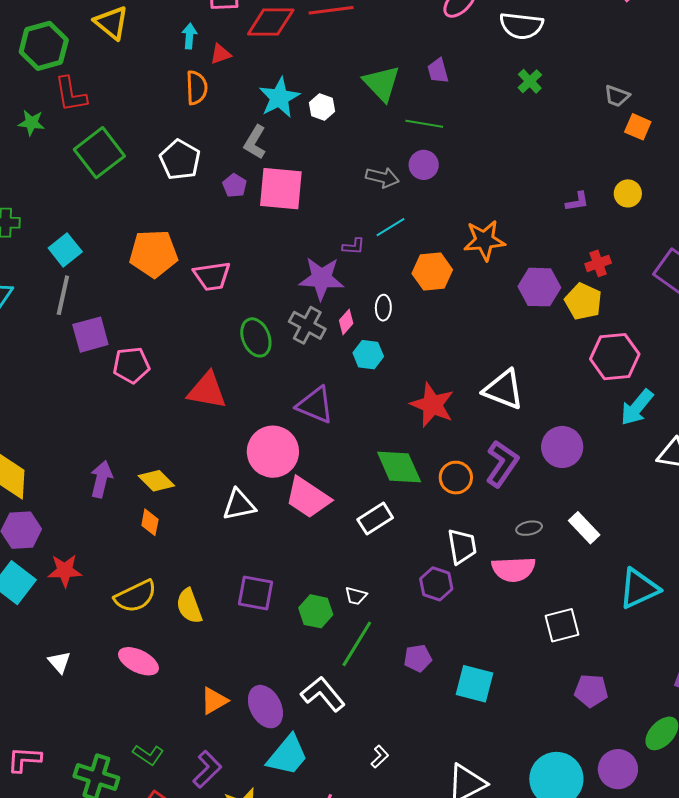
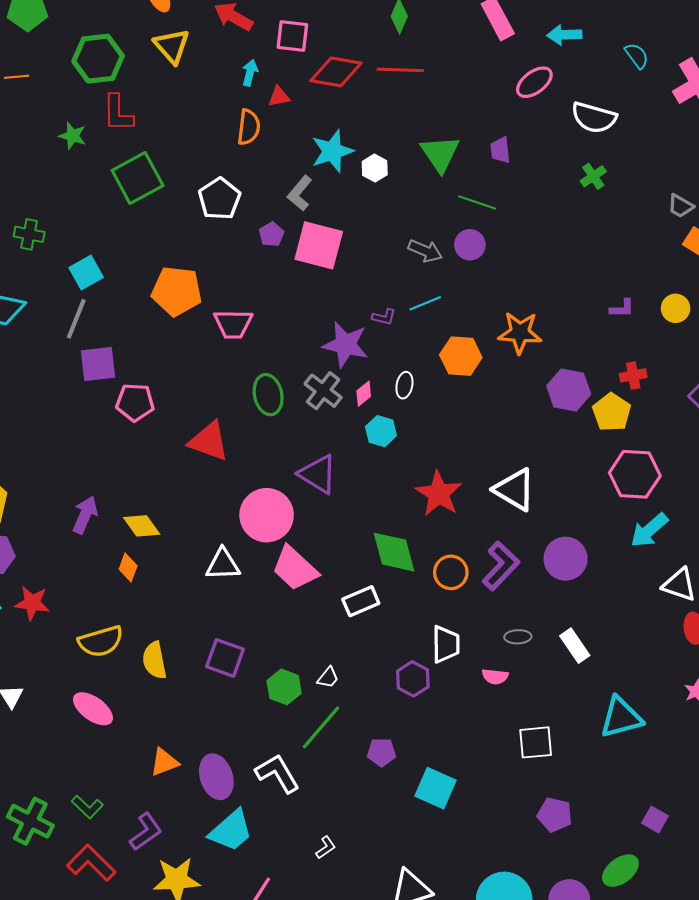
pink semicircle: (514, 569) -> (495, 676), size x0.6
white trapezoid: (356, 596) -> (328, 678), turned -75

